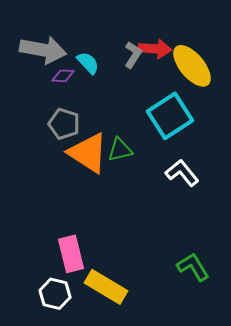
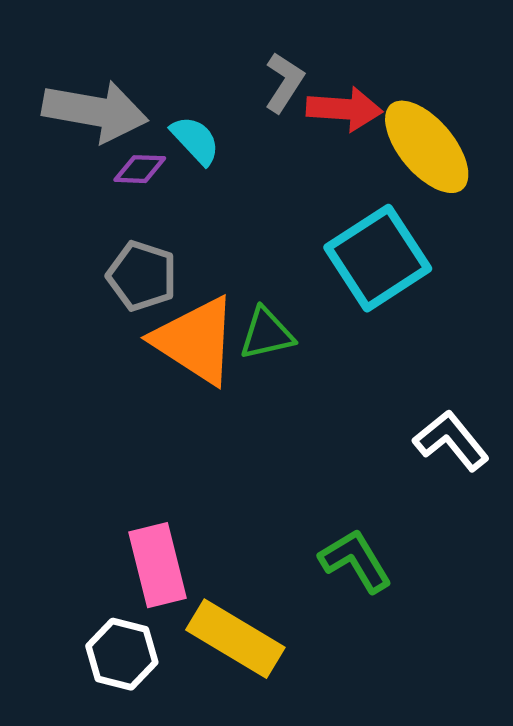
gray L-shape: (133, 55) -> (284, 82), moved
white L-shape: (182, 173) -> (451, 441), moved
green L-shape: (193, 267) -> (356, 561), moved

